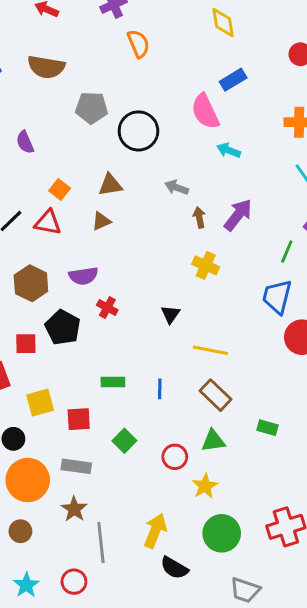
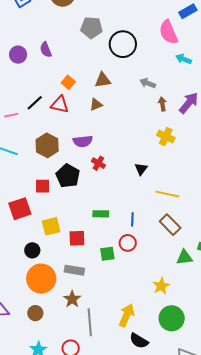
green square: (124, 441) -> (107, 254), turned 35
green triangle: (213, 441) -> (184, 257), moved
red circle: (175, 457) -> (128, 243), moved

